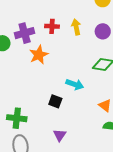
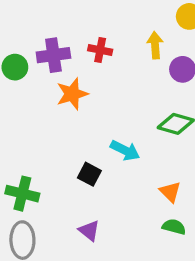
yellow arrow: (76, 27) -> (155, 45), moved
purple triangle: (60, 135) -> (89, 231), turned -32

